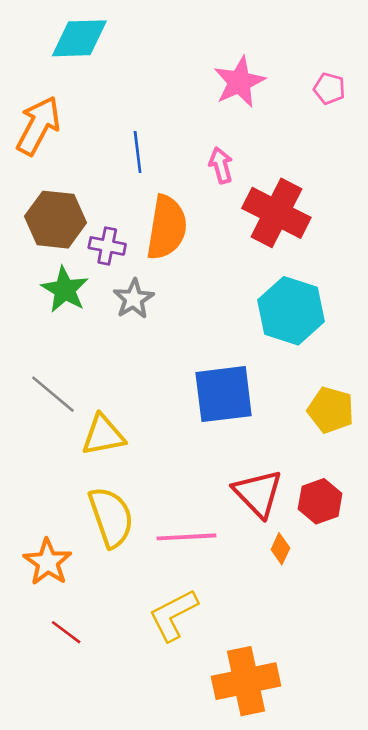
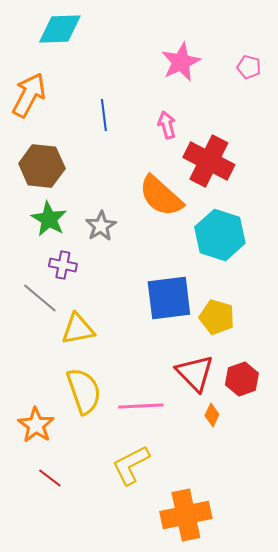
orange semicircle: (167, 227) -> (161, 196), moved, turned 123
purple cross: (107, 246) -> (63, 265), moved
yellow pentagon: (331, 410) -> (217, 317), moved

